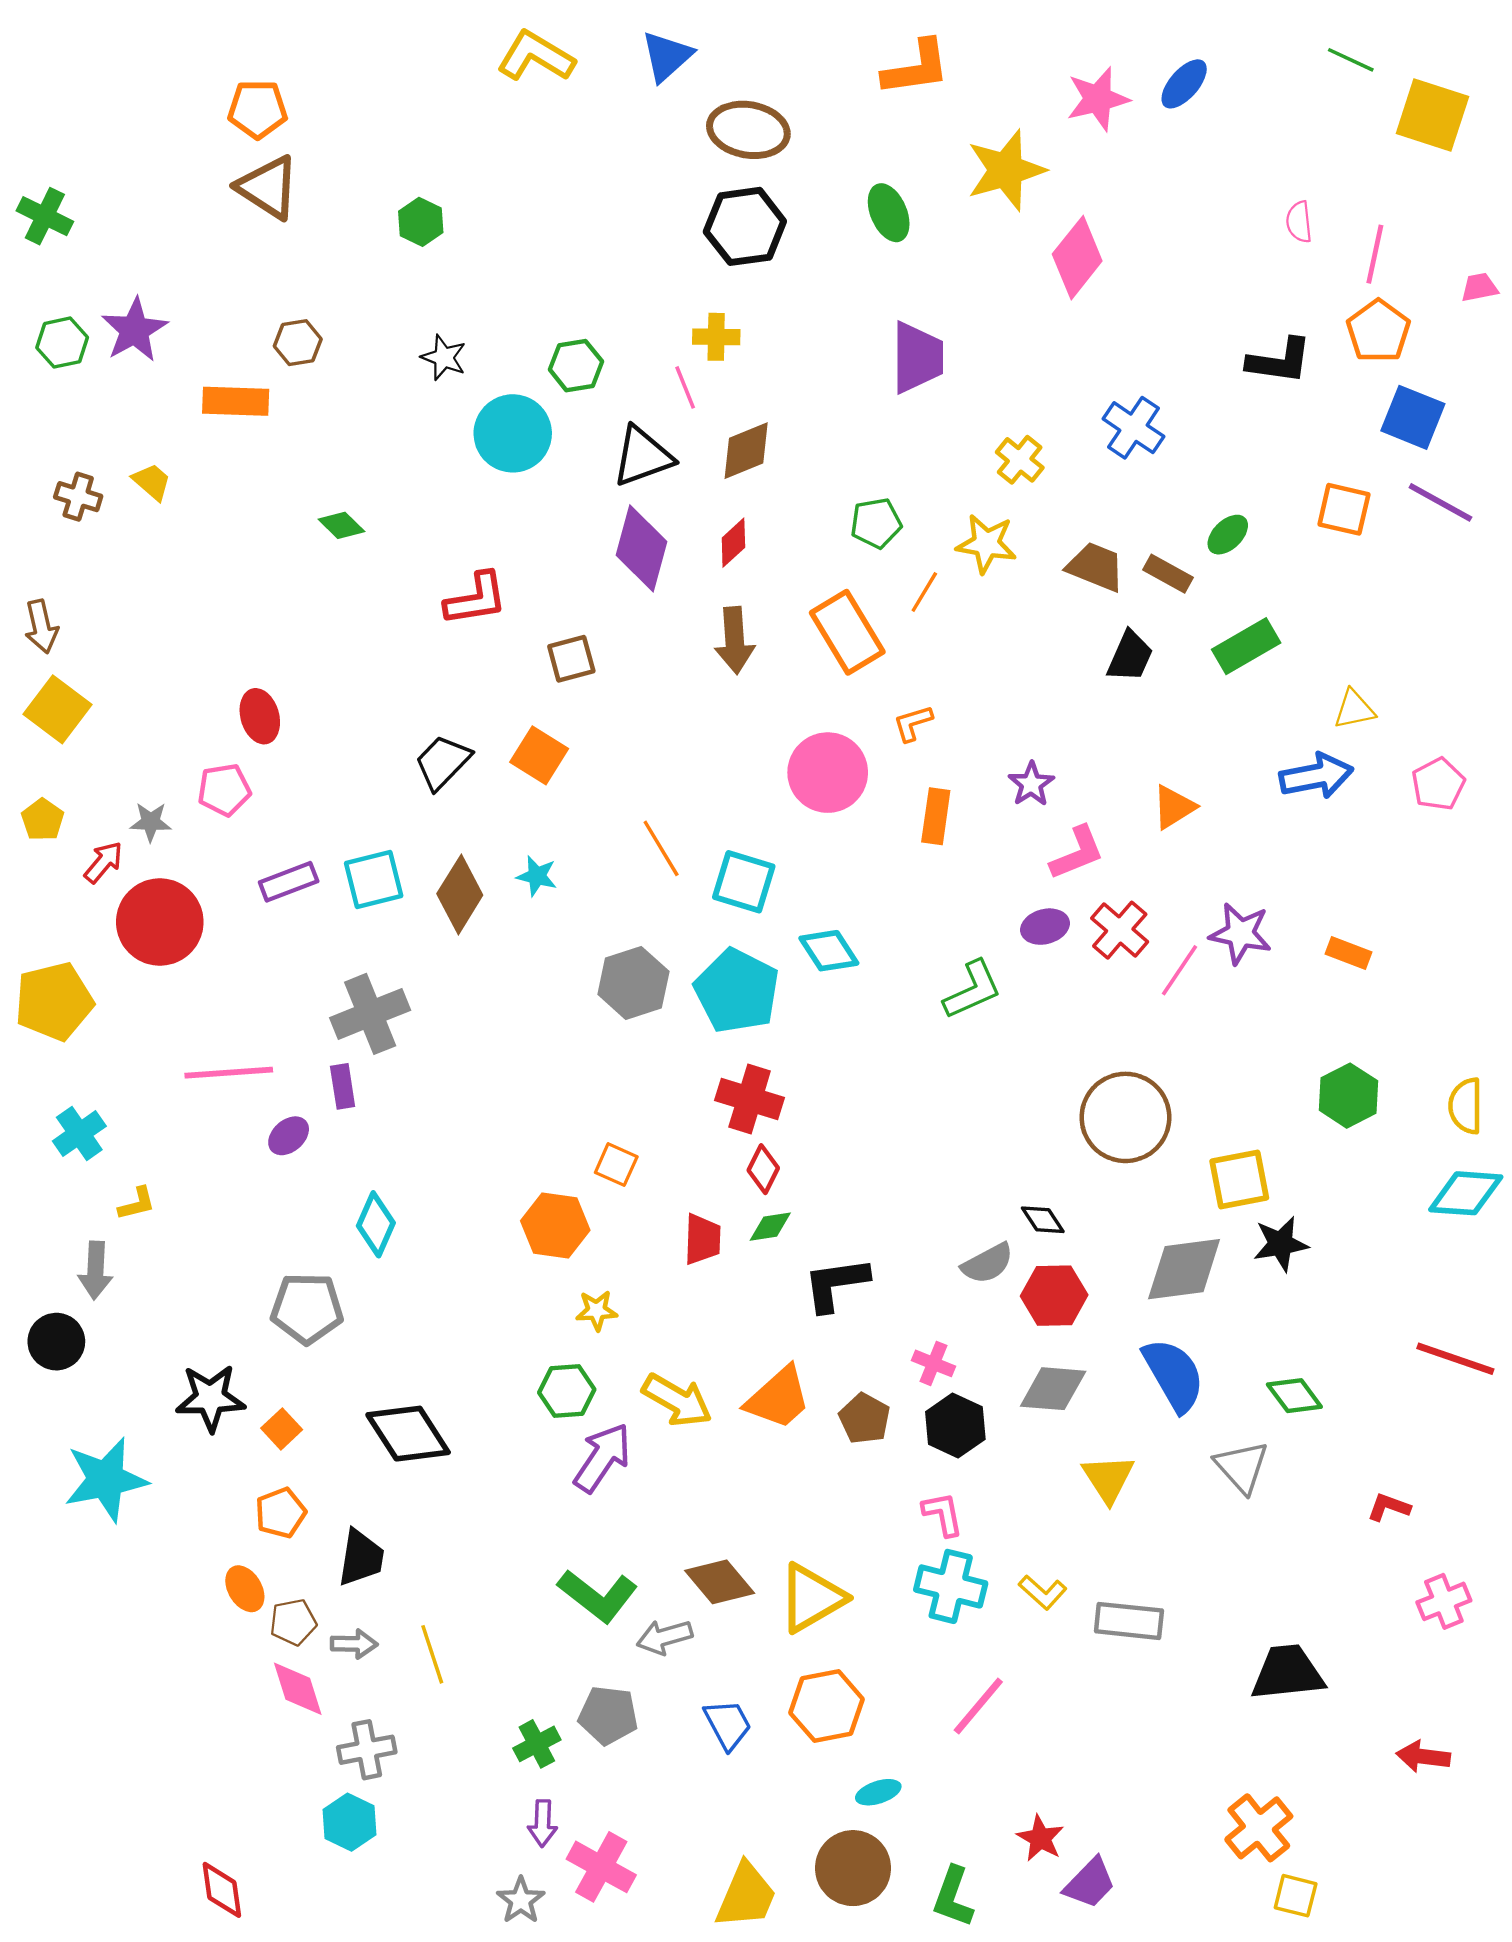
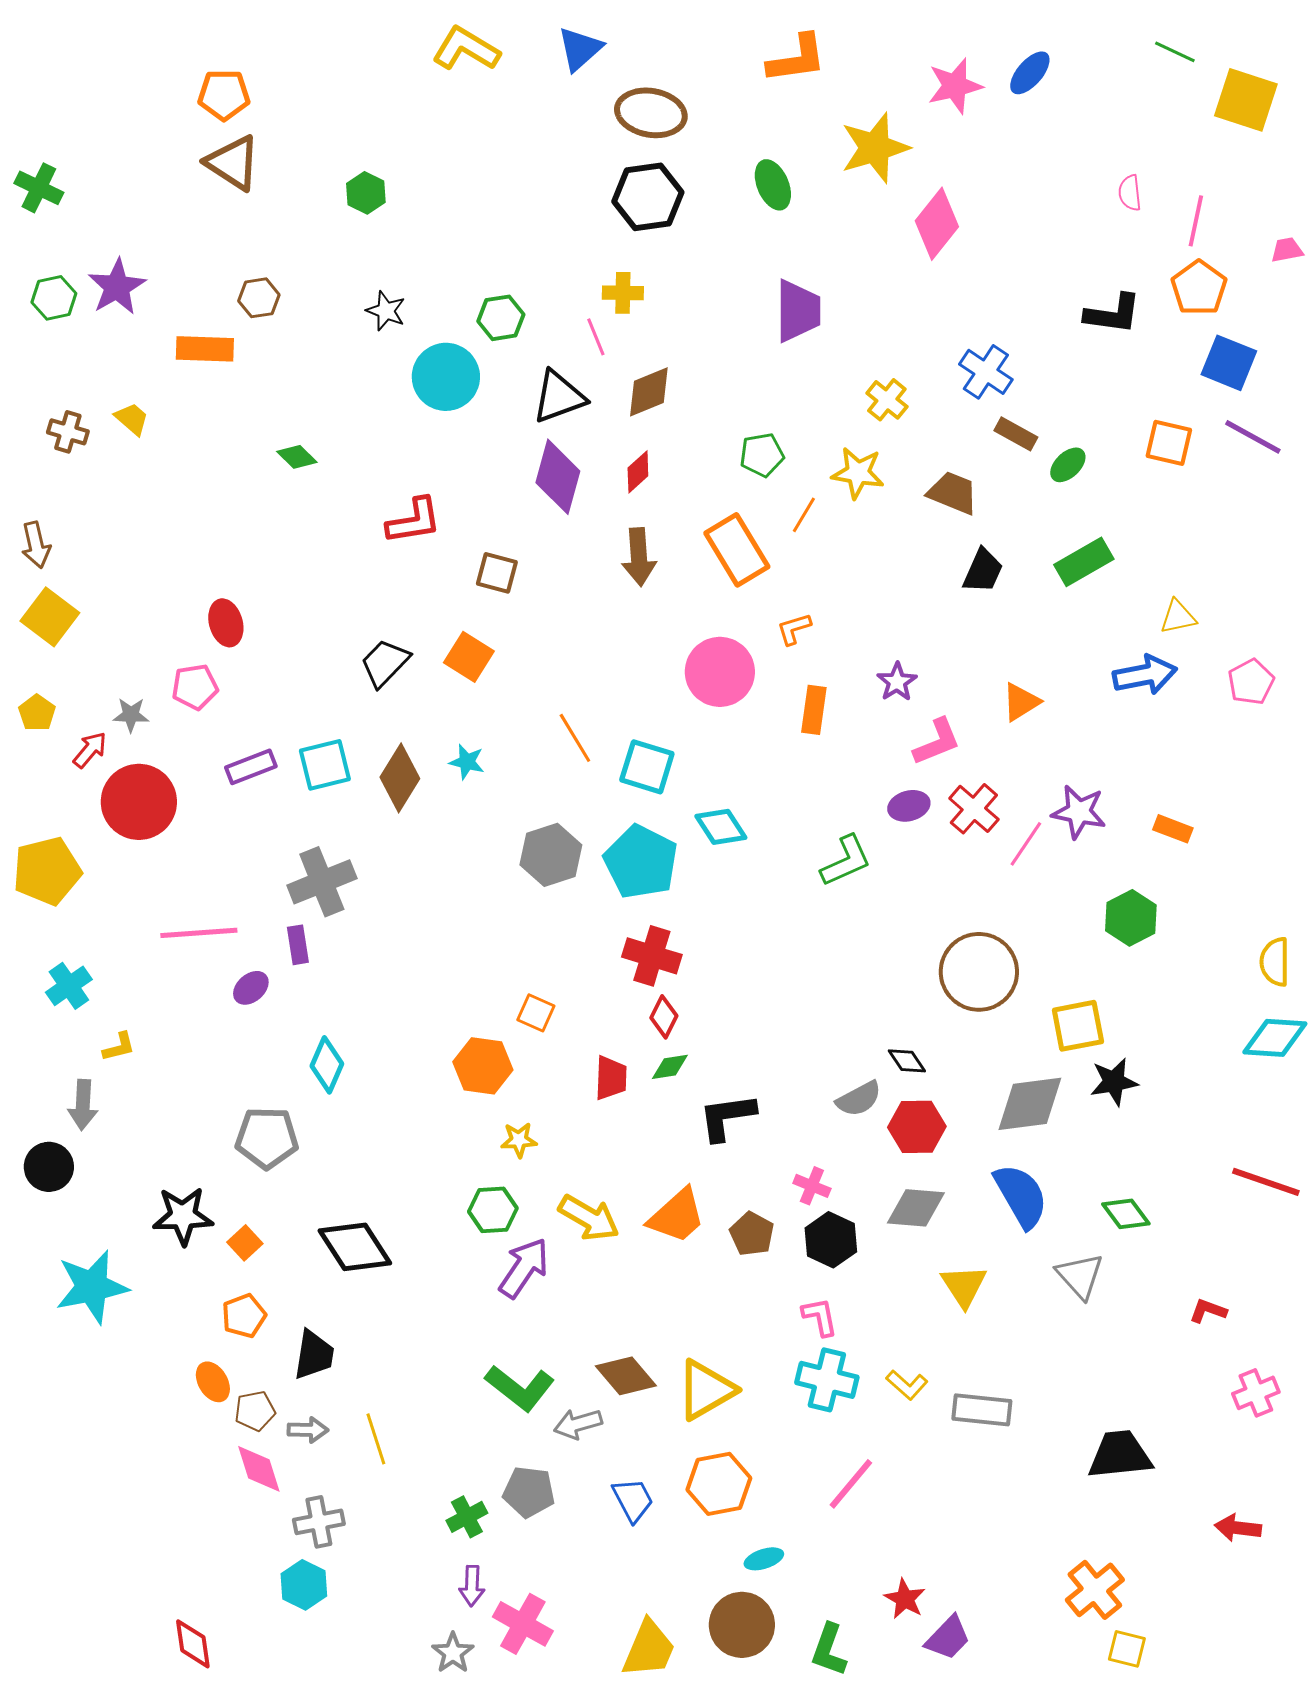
brown rectangle: (1168, 574) -> (1016, 434), moved
brown square: (571, 659) -> (497, 573), turned 30
green hexagon: (1348, 1096) -> (1131, 918), moved

